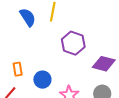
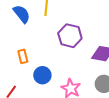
orange rectangle: (18, 69) -> (23, 56), moved

